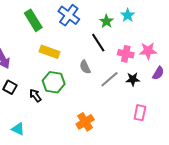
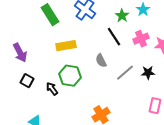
yellow rectangle: (50, 52) -> (66, 46), turned -30
pink cross: (126, 54) -> (141, 39), moved, turned -35

